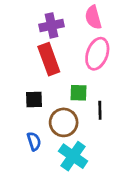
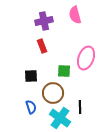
pink ellipse: (97, 54) -> (86, 58), moved
red rectangle: (49, 59) -> (42, 46), size x0.6
black line: (100, 110) -> (80, 107), moved

